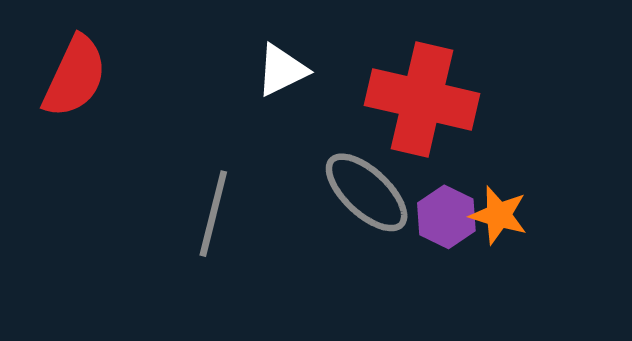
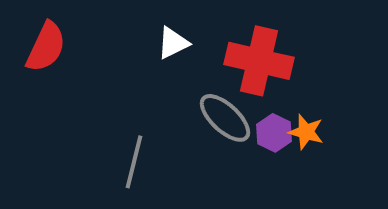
gray line: (213, 214) -> (134, 162), moved

